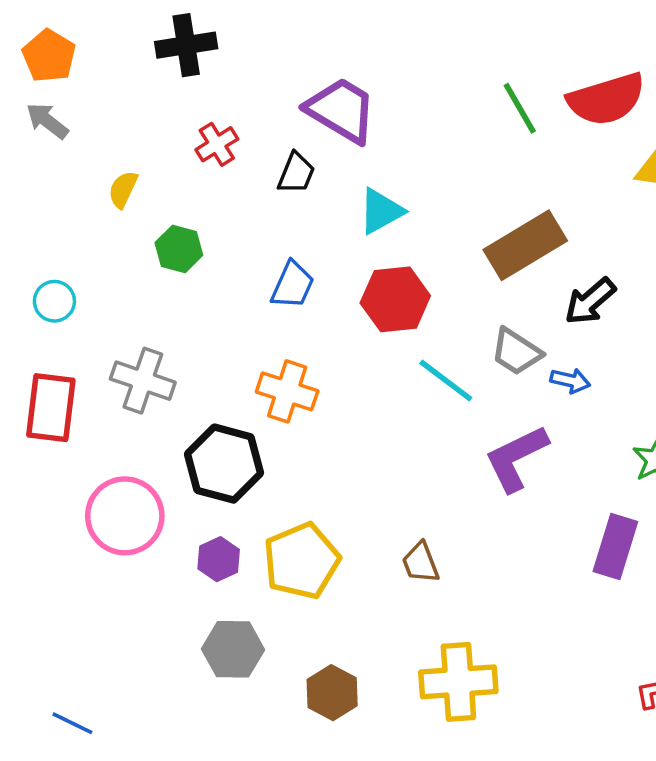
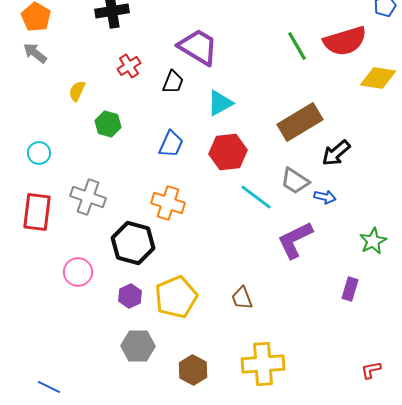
pink circle: (125, 516) -> (78, 272), size x0.7
purple rectangle: (615, 547) -> (350, 289), size x0.7

